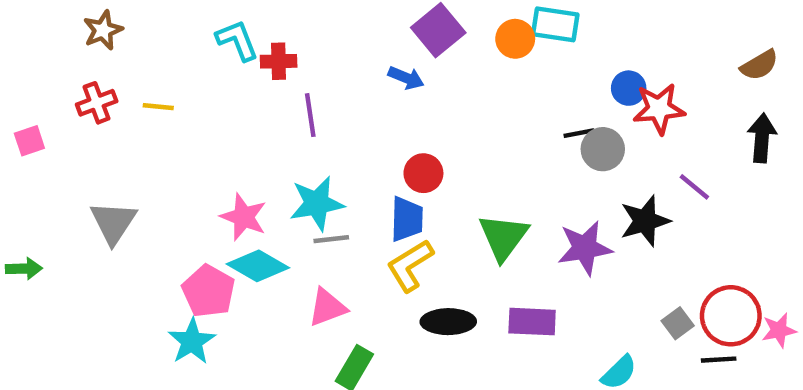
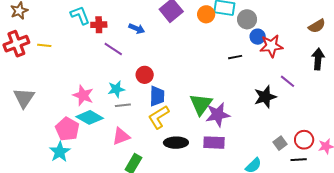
blue arrow: (406, 78) -> (137, 29), moved
red cross: (97, 103) -> (16, 44), size x1.4
purple line: (310, 115) -> (113, 49), turned -48
gray circle: (603, 149) -> (247, 19), moved
red circle: (423, 173) -> (145, 75), moved
cyan star: (317, 203) -> (116, 89), size x0.7
purple star: (585, 248) -> (218, 115), moved
red circle: (731, 316) -> (304, 140), size x0.7

